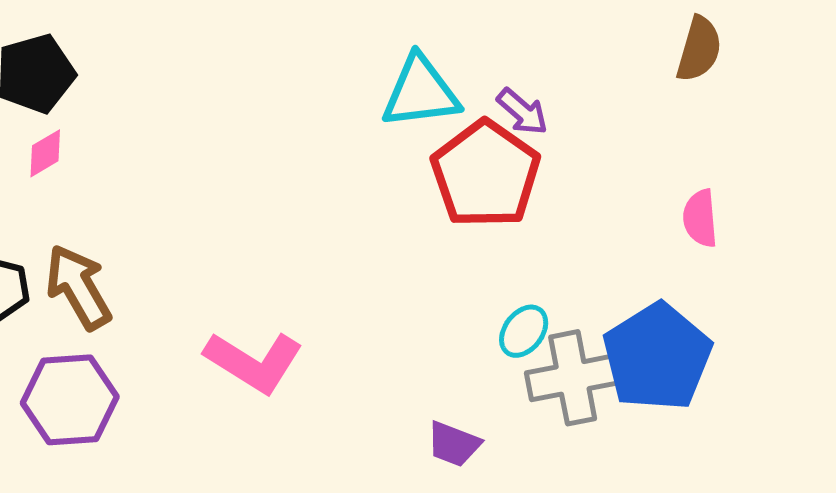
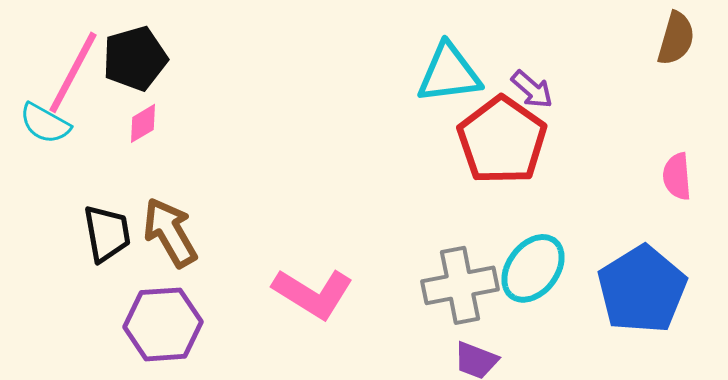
cyan ellipse: (524, 331) -> (533, 268), size x1.6
gray cross: (573, 378) -> (460, 285), moved

